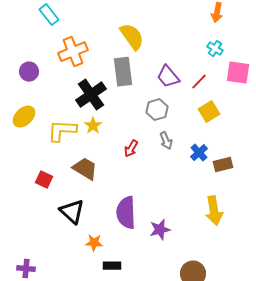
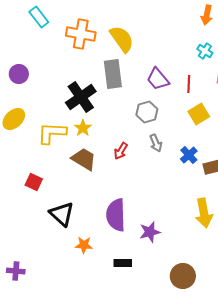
orange cross: (73, 52) -> (81, 34), moved, turned 32
red line: (199, 82) -> (189, 84), turned -42
brown trapezoid: (85, 169) -> (84, 159), moved
black rectangle: (112, 266) -> (123, 263), moved

